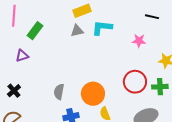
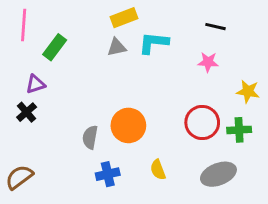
black line: (152, 17) -> (215, 27), moved
black cross: (14, 91) -> (27, 112), moved
orange circle: (93, 94) -> (128, 125), moved

